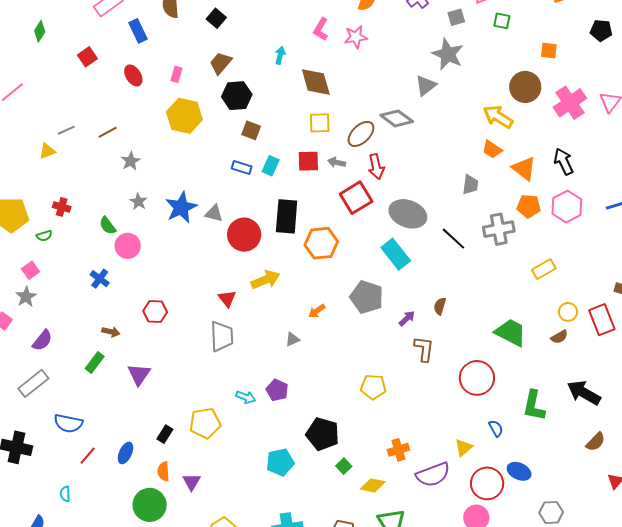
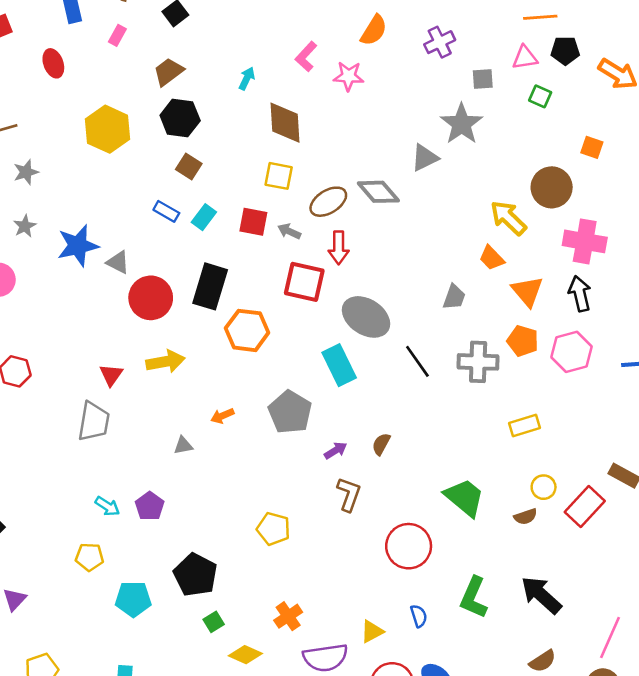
pink rectangle: (176, 74) -> (117, 35), moved
pink cross: (570, 103) -> (585, 241), moved, turned 32
red square: (356, 198) -> (304, 282), turned 32
red rectangle: (602, 320) -> (585, 507), turned 52
yellow pentagon: (205, 423) -> (89, 557), moved, size x0.7
orange cross: (398, 450) -> (288, 616), turned -30

